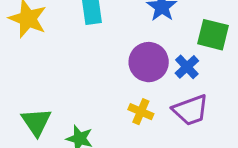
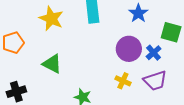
green triangle: (36, 122) -> (52, 64), moved, turned -30

